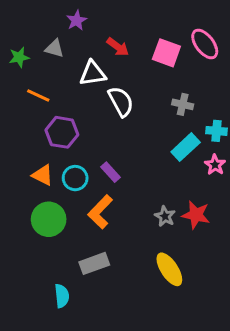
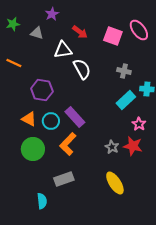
green star: (19, 57) -> (13, 24), moved
orange line: (38, 96) -> (14, 63), moved
pink star: (215, 165) -> (139, 124), moved
purple rectangle: (110, 172) -> (75, 117), size x1.5

